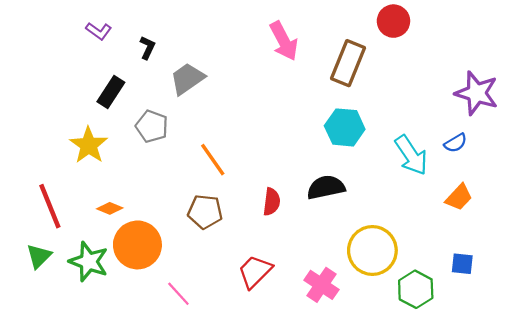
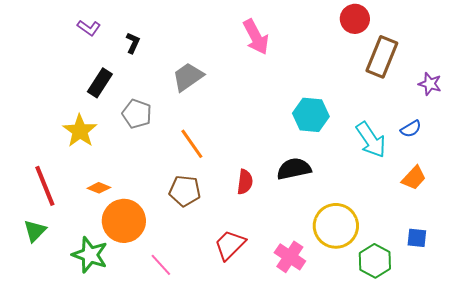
brown rectangle: (348, 63) -> (382, 57), moved
gray trapezoid: (187, 79) -> (188, 77), moved
purple star: (477, 93) -> (430, 84), size x0.6
green star: (89, 262) -> (90, 255), moved

